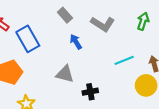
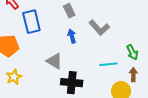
green arrow: (143, 21) -> (132, 52), moved, turned 119
black cross: (90, 92) -> (72, 83), size x1.5

